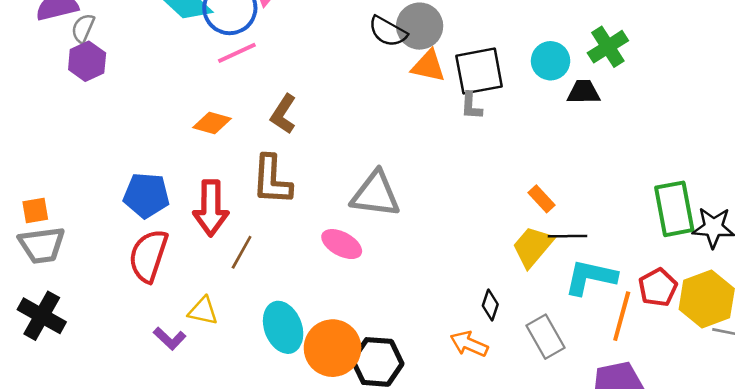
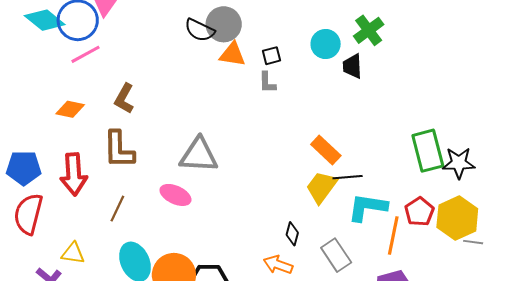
black square: (479, 71) -> (271, 56), size x0.5
black trapezoid: (584, 92) -> (352, 66), turned -88
orange rectangle: (541, 199) -> (326, 150), size x1.4
brown line: (242, 252) -> (117, 209), moved

